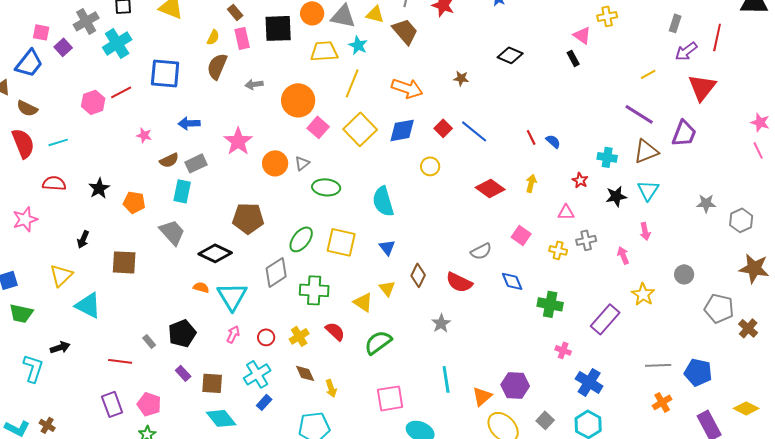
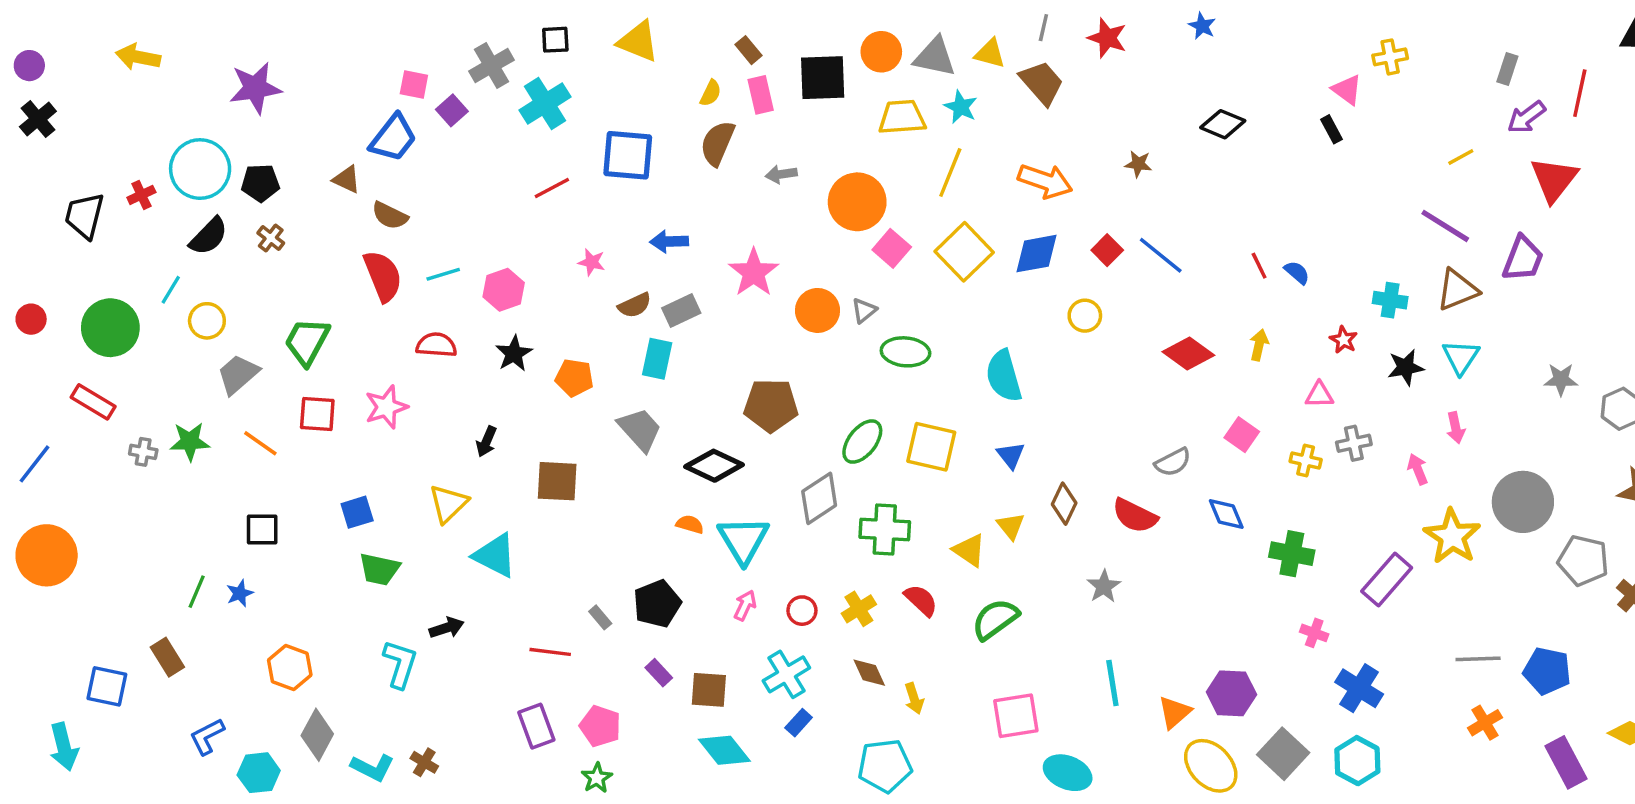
pink hexagon: (93, 102) -> (504, 290), moved
gray circle: (684, 274) -> (1523, 502), size x1.8
yellow star: (643, 294) -> (1452, 536), size x1.4
gray square: (545, 420) -> (1283, 754), size x1.6

